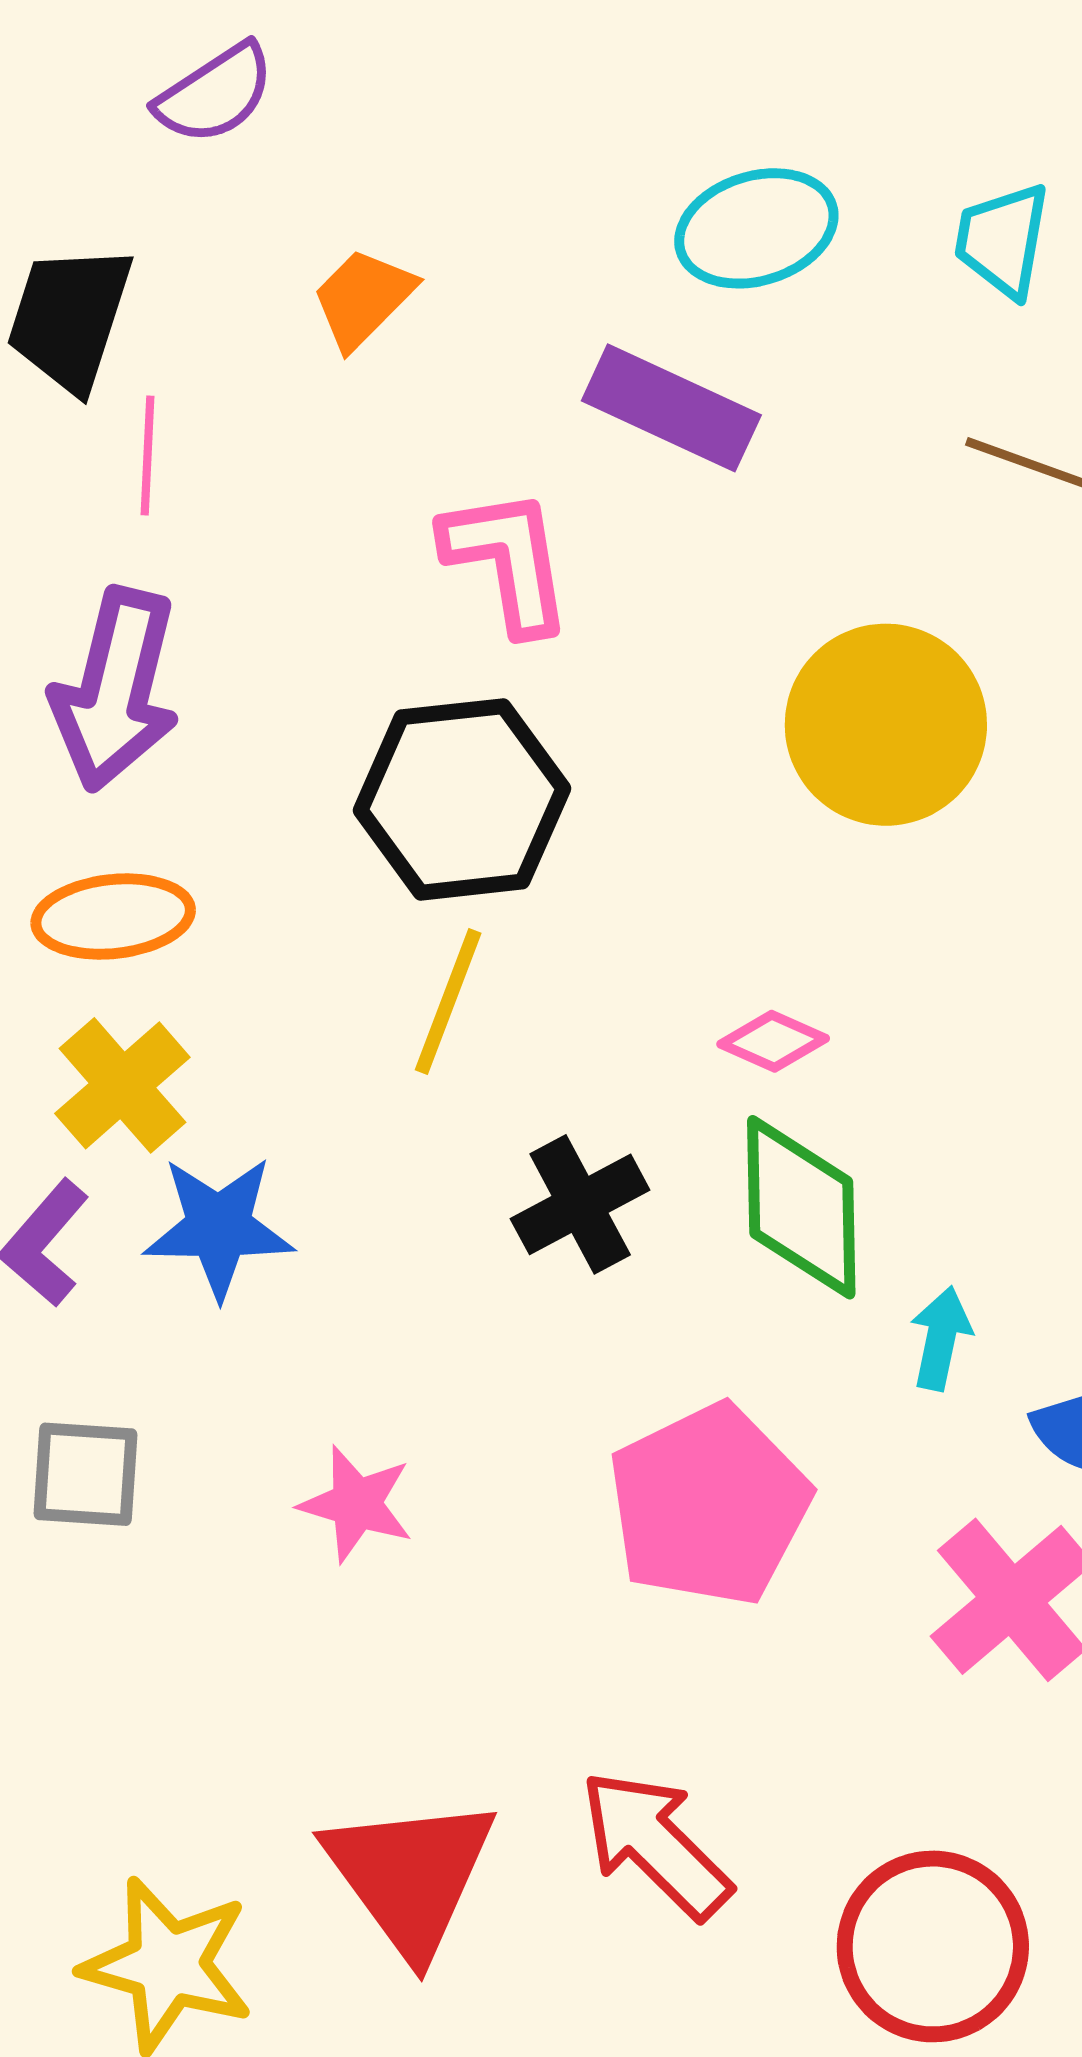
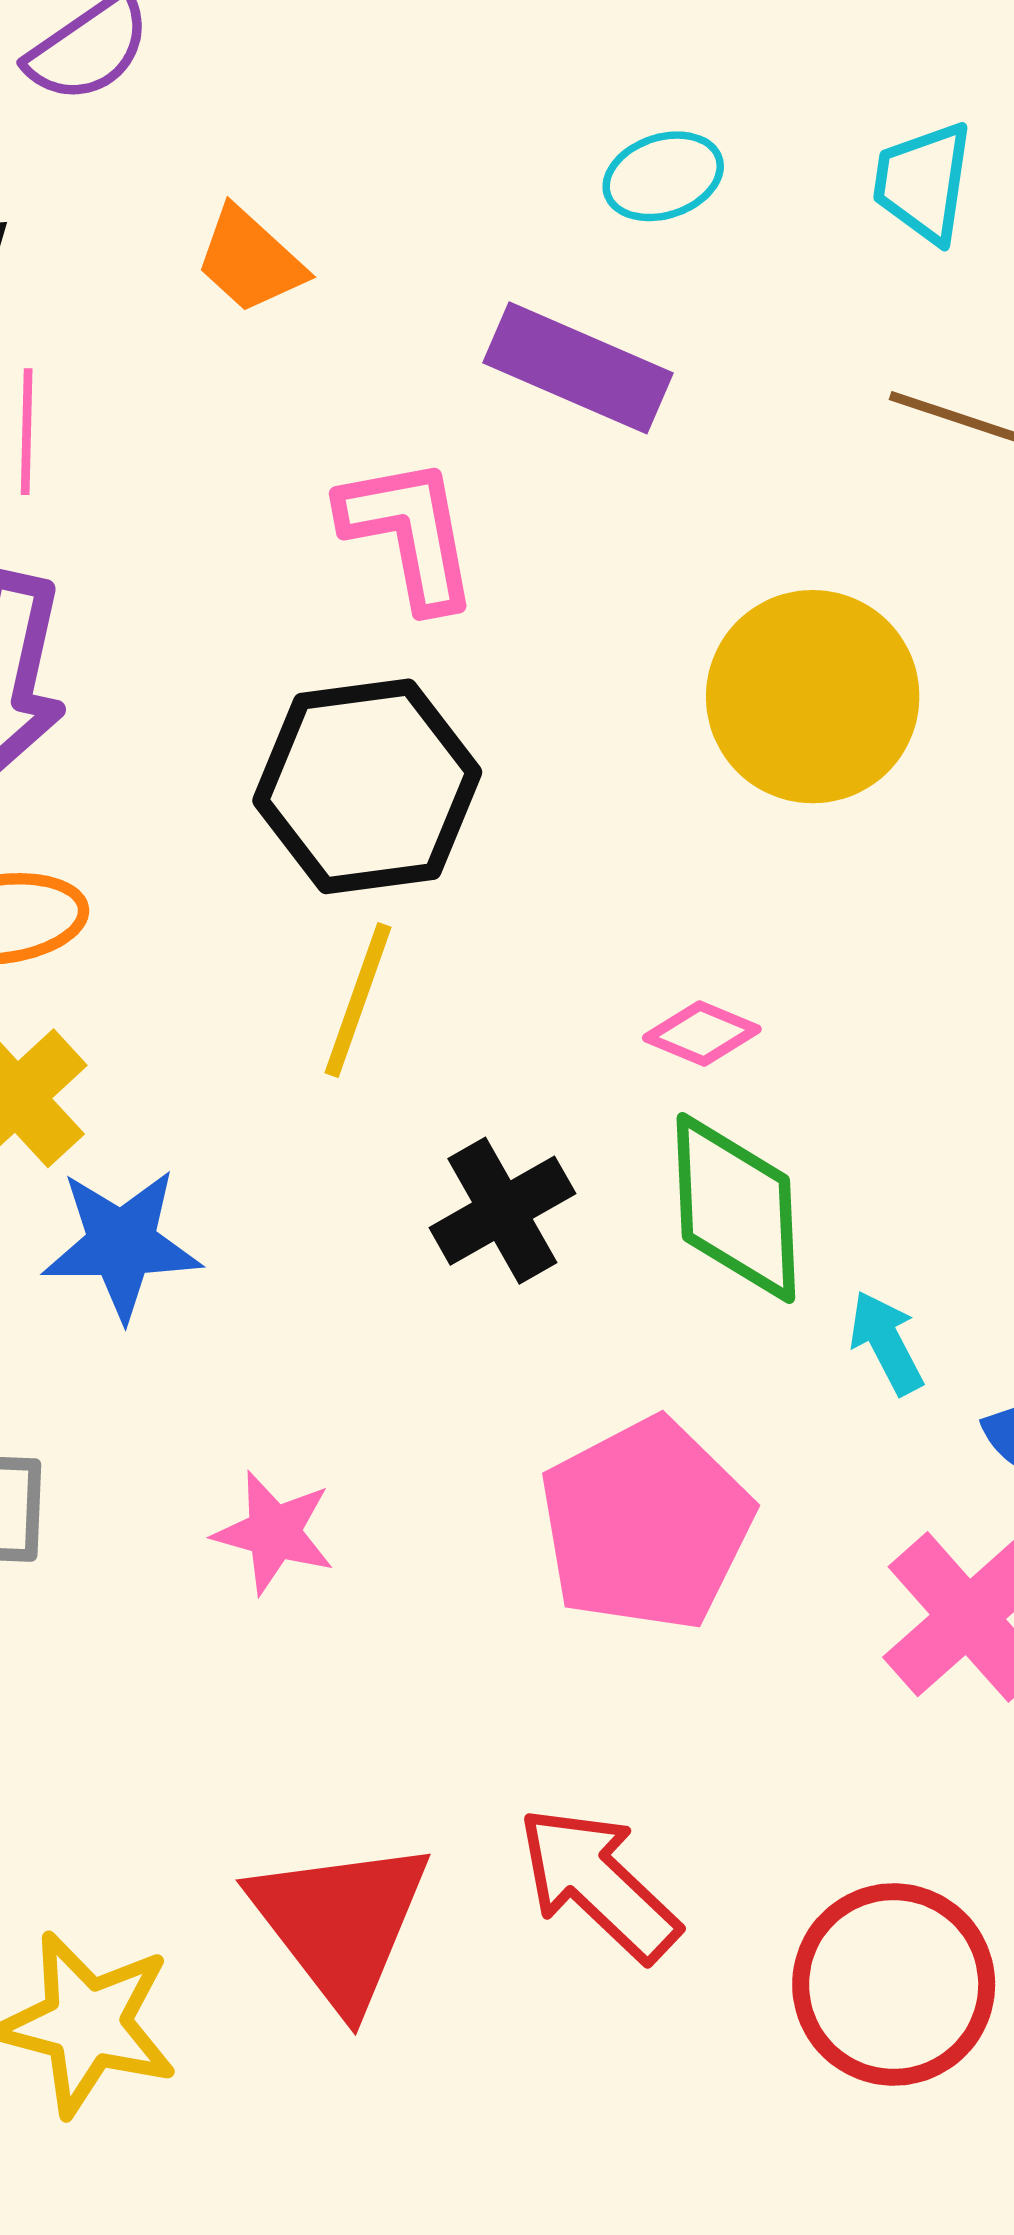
cyan ellipse: (756, 228) -> (663, 176), size x0.7
orange trapezoid: (363, 298) -> (250, 260), turned -91
cyan arrow: (941, 1338) -> (886, 1343), turned -38

